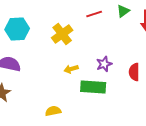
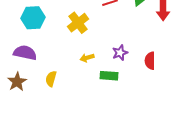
green rectangle: (93, 87) -> (109, 76), size x0.7
yellow semicircle: (53, 111) -> (51, 79), moved, turned -63

